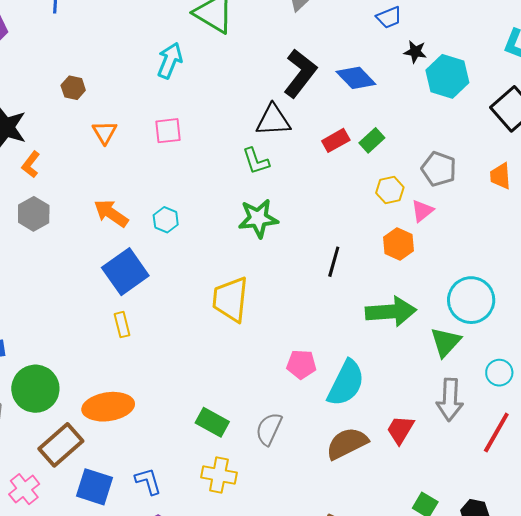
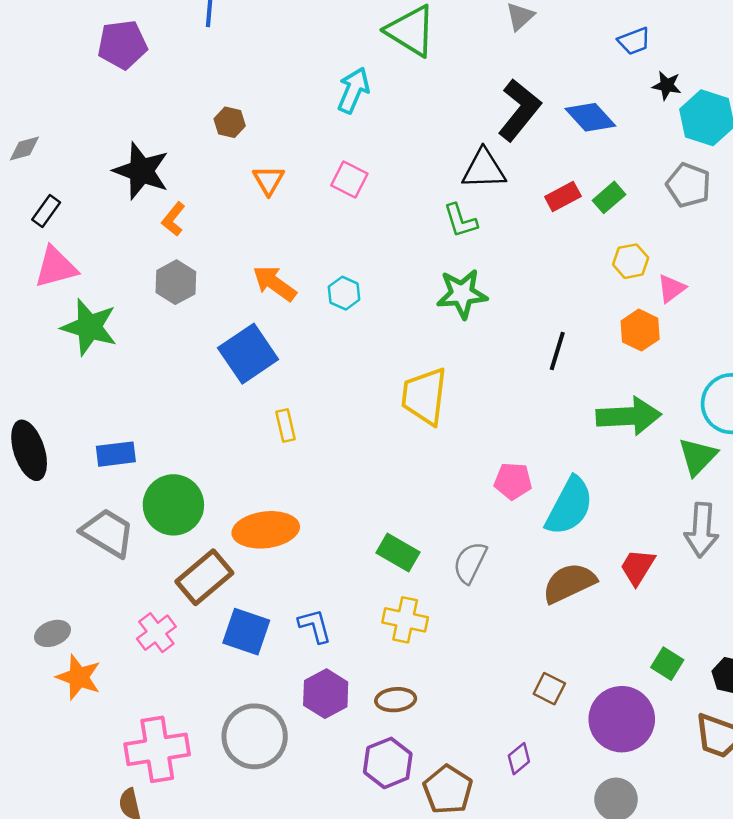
pink square: (168, 131) -> (349, 180), turned 32
gray pentagon: (439, 169) -> (688, 185), moved
blue square: (125, 272) -> (248, 354), moved

